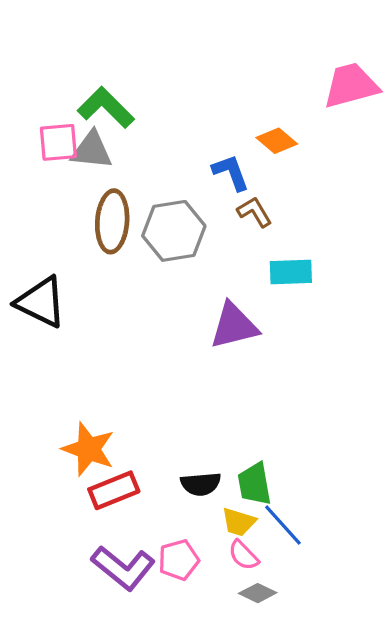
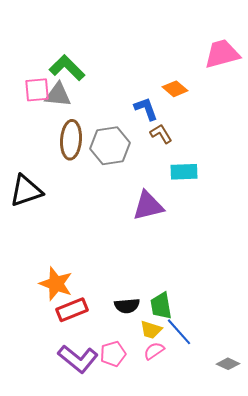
black triangle: (41, 302) -> (26, 191), turned -45
pink semicircle: (243, 555) -> (154, 351), turned 100
gray diamond: (258, 593) -> (228, 364), moved

